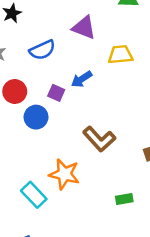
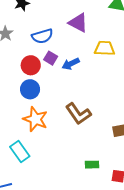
red circle: (15, 92) -> (31, 65), moved
purple square: (56, 93) -> (51, 58), moved
orange star: (64, 174) -> (35, 119), moved

